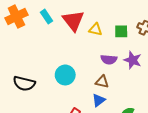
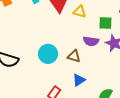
green square: (121, 31) -> (105, 23), moved
brown triangle: (102, 82) -> (74, 56), moved

